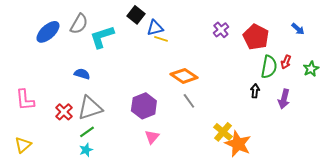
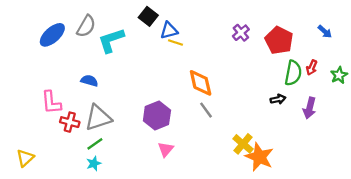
orange diamond: (184, 76) -> (201, 83), turned 44
black arrow: (255, 91) -> (278, 99), turned 72
pink L-shape: (25, 100) -> (51, 102), moved
red cross: (64, 112) -> (70, 122), turned -30

